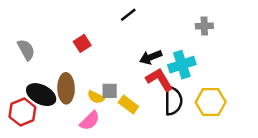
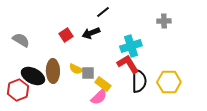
gray semicircle: (26, 50) -> (21, 40), turned -30
black arrow: (151, 57) -> (91, 33), moved
cyan cross: (182, 65) -> (131, 46), moved
yellow semicircle: (96, 97) -> (76, 69), moved
pink semicircle: (90, 121) -> (99, 97), moved

